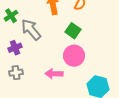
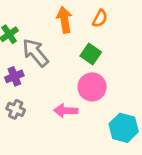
gray cross: (16, 73) -> (16, 109), turned 32

